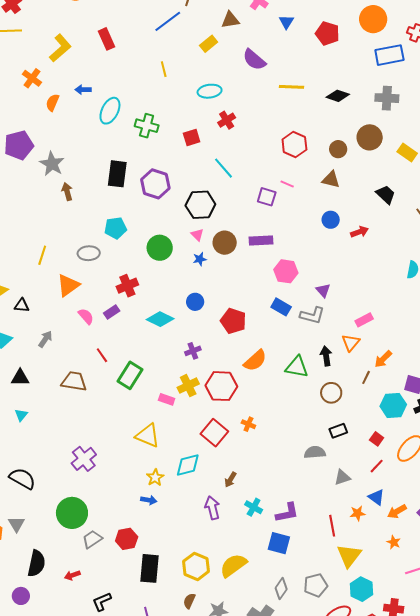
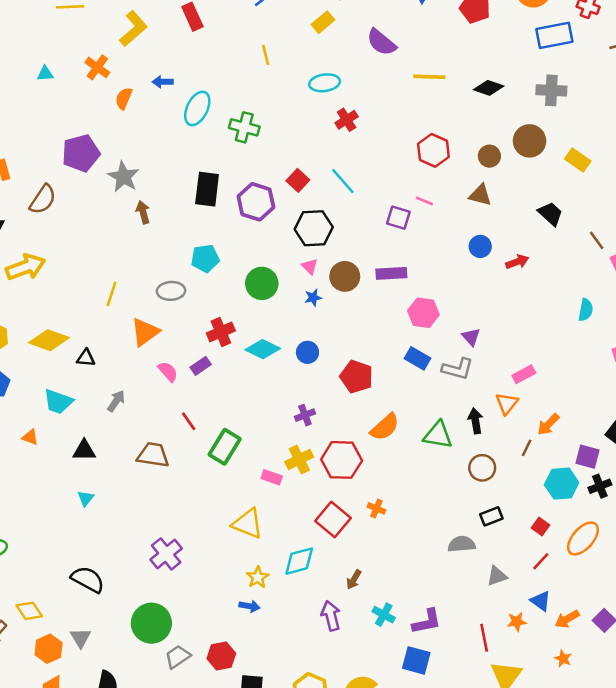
red square: (192, 138) -> (298, 180), moved, turned -30
cyan diamond: (160, 319) -> (263, 349), moved

